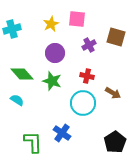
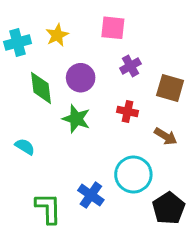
yellow star: (51, 24) -> (57, 35), moved
brown square: (116, 37) -> (170, 88), moved
green diamond: (22, 74) -> (41, 88), moved, turned 35
cyan circle: (83, 103) -> (133, 175), moved

